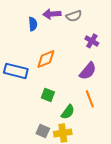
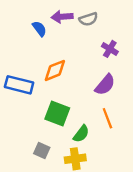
blue semicircle: (33, 24) -> (39, 29), turned -32
green square: (48, 95) -> (57, 113), size x1.5
gray square: (43, 131) -> (42, 150), moved

